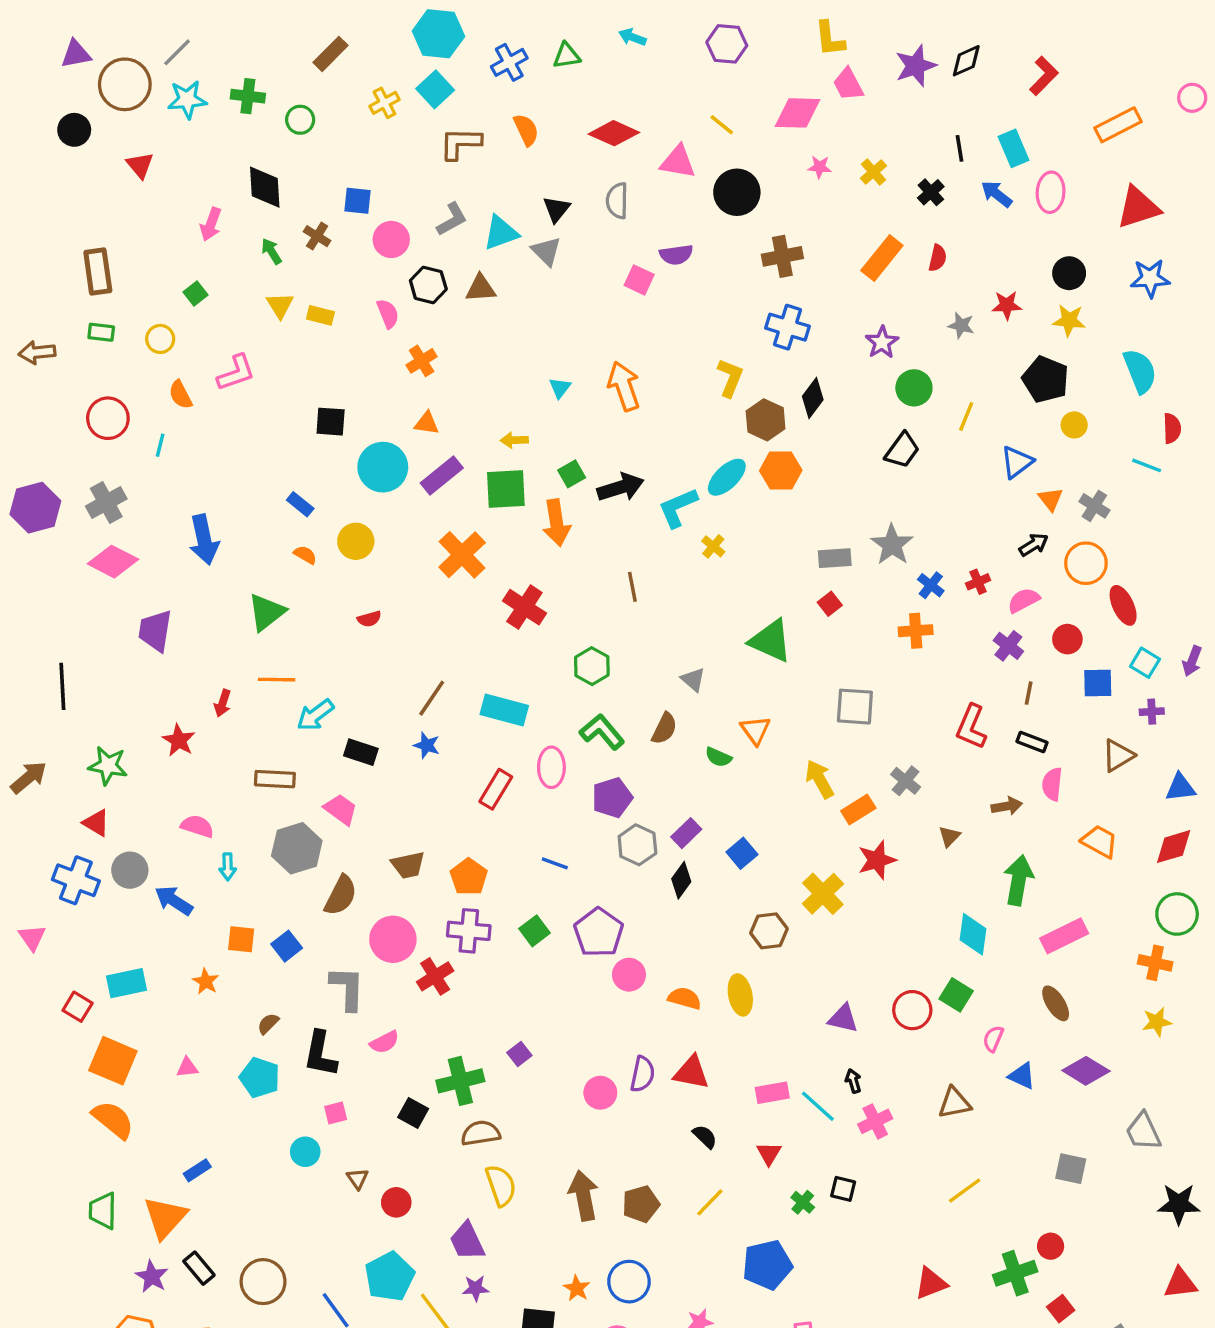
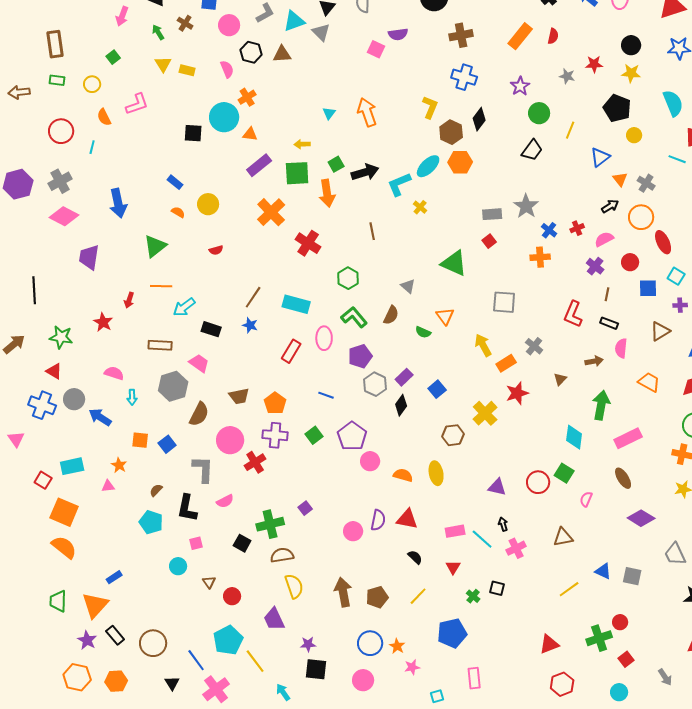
cyan circle: (383, 467) -> (224, 117), moved
pink triangle: (187, 1067) -> (108, 486), moved
blue triangle: (1022, 1076) -> (603, 571), moved
purple star: (476, 1288) -> (308, 644), moved
orange star: (577, 1288) -> (397, 646), moved

